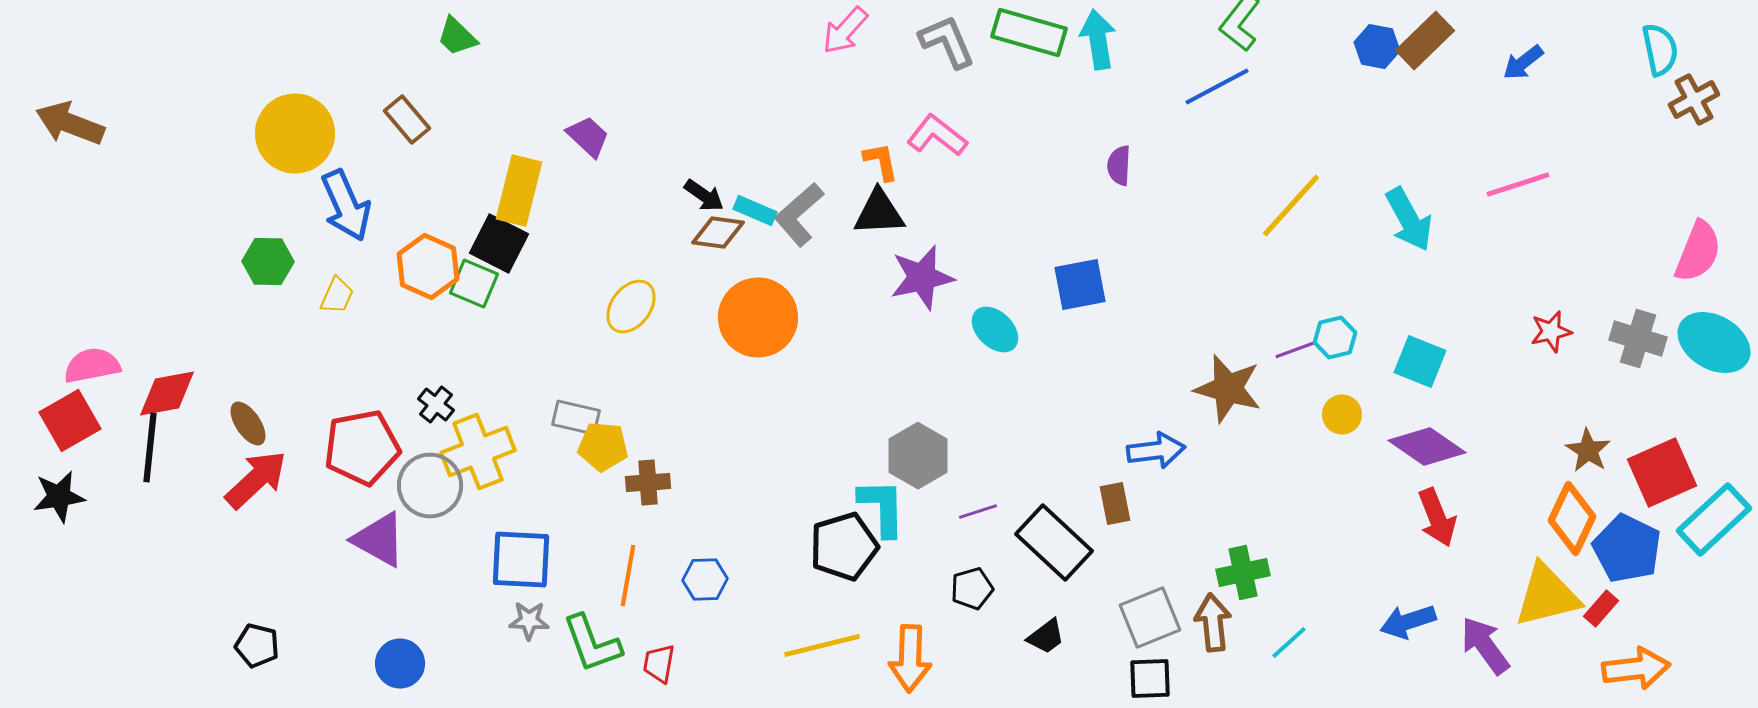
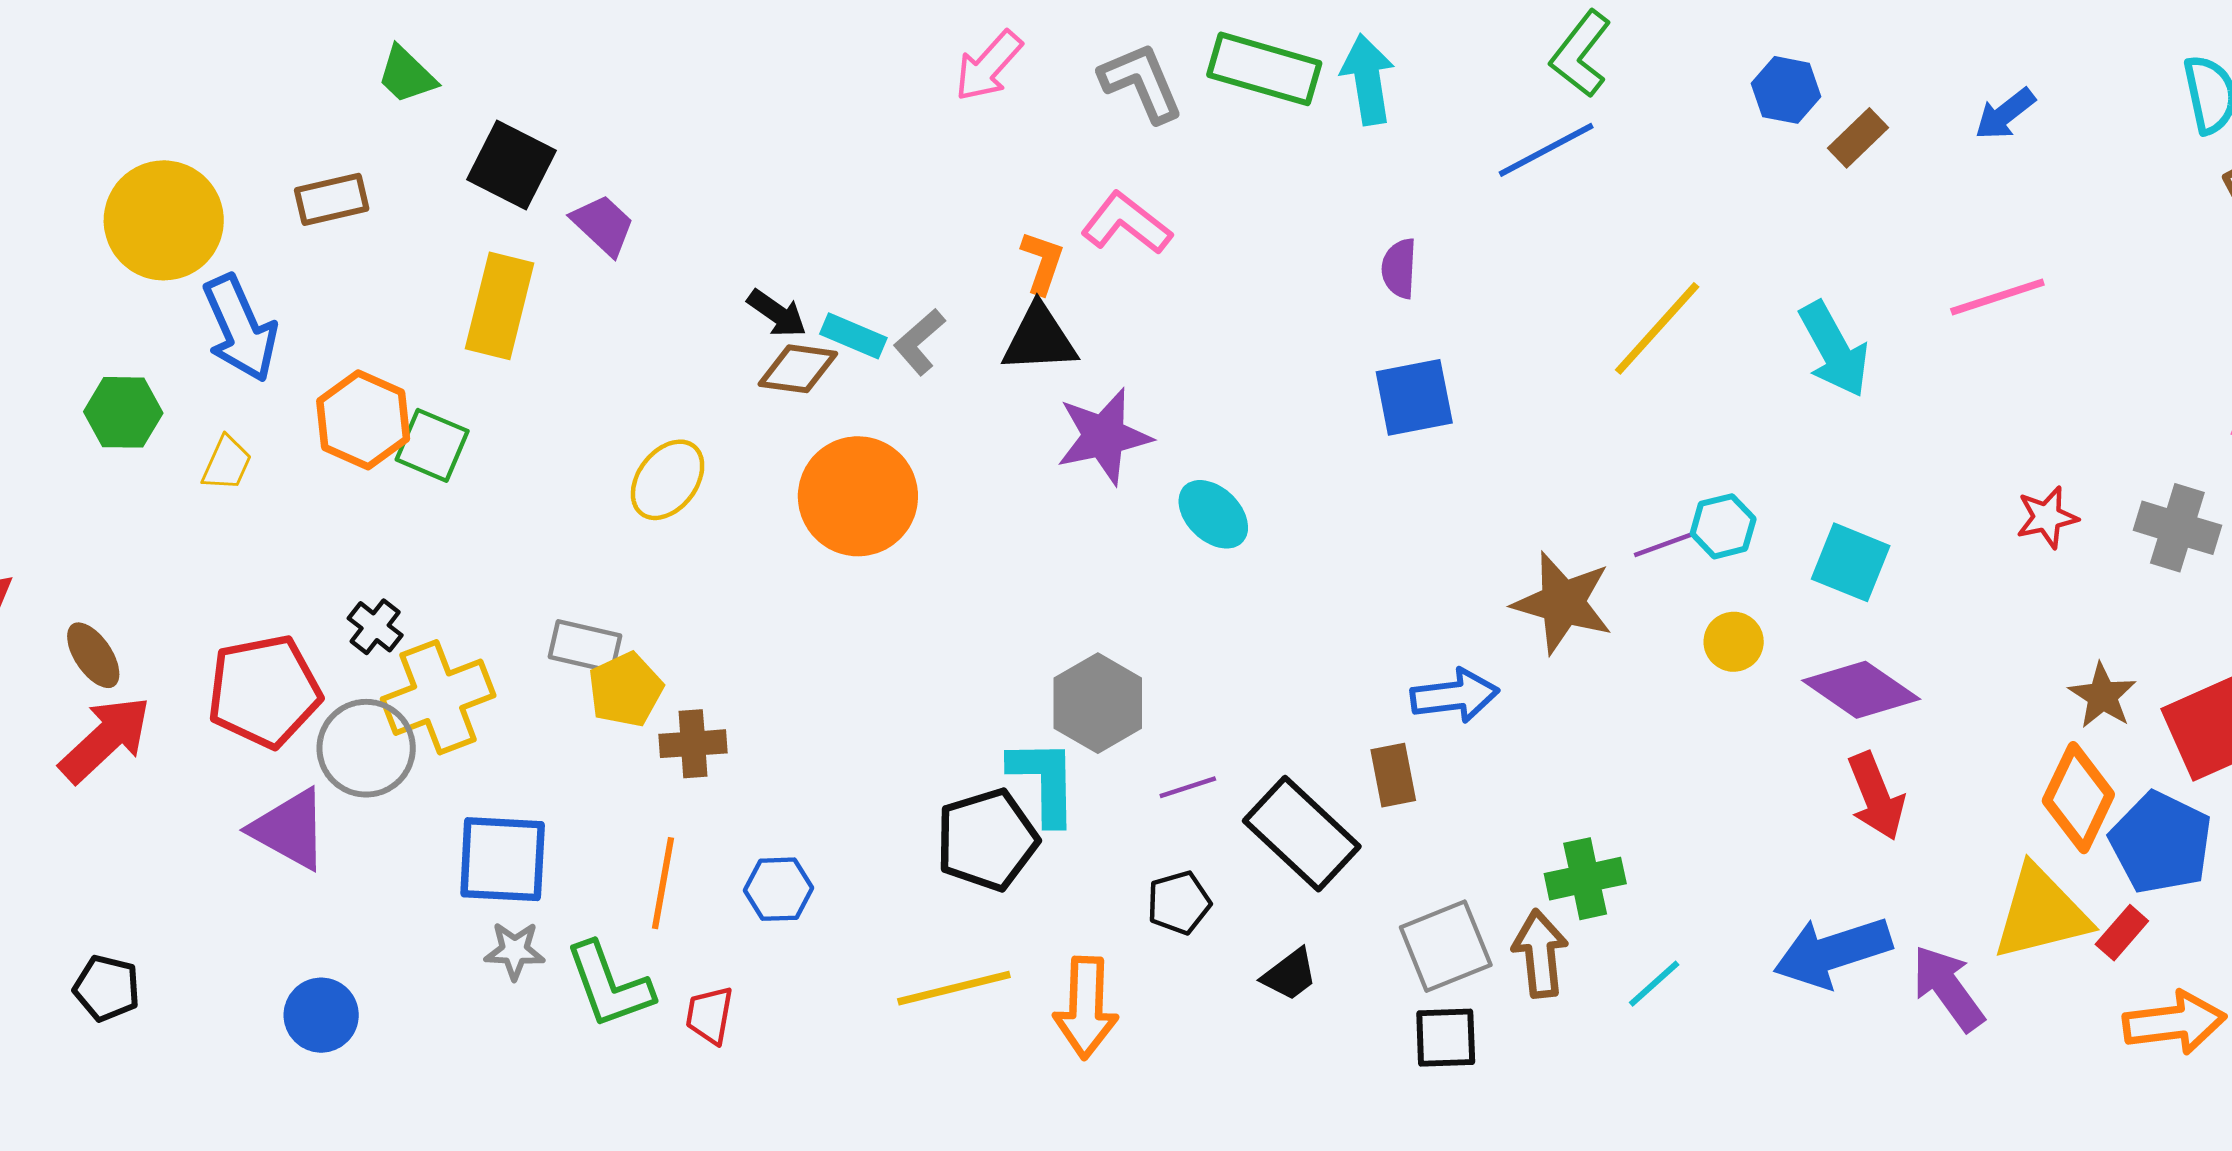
brown rectangle: (1425, 40) -> (1858, 138), moved, size x0.7
brown rectangle: (407, 120) -> (332, 199), turned -63
orange L-shape: (881, 162) -> (1042, 262), turned 30
gray L-shape: (799, 214) -> (919, 342), size x0.7
black square: (499, 244) -> (512, 165), moved
blue square: (1080, 284) -> (1414, 397), moved
yellow pentagon: (603, 446) -> (626, 690), turned -30
blue arrow: (1408, 622) -> (1833, 952), size x1.4

